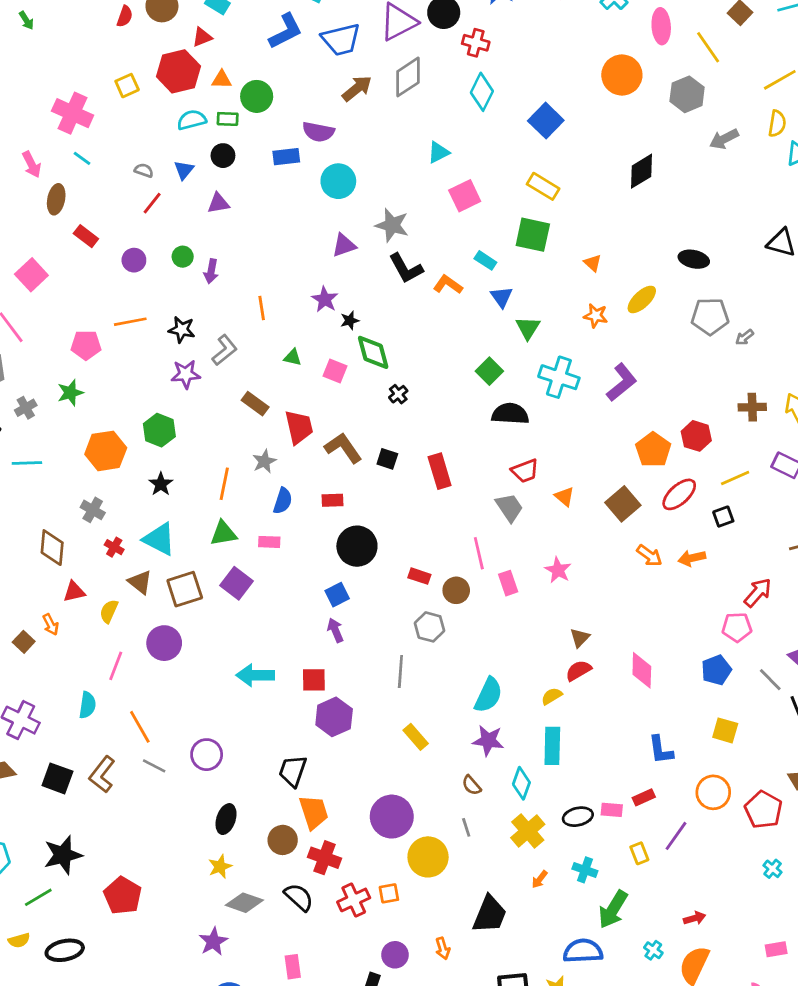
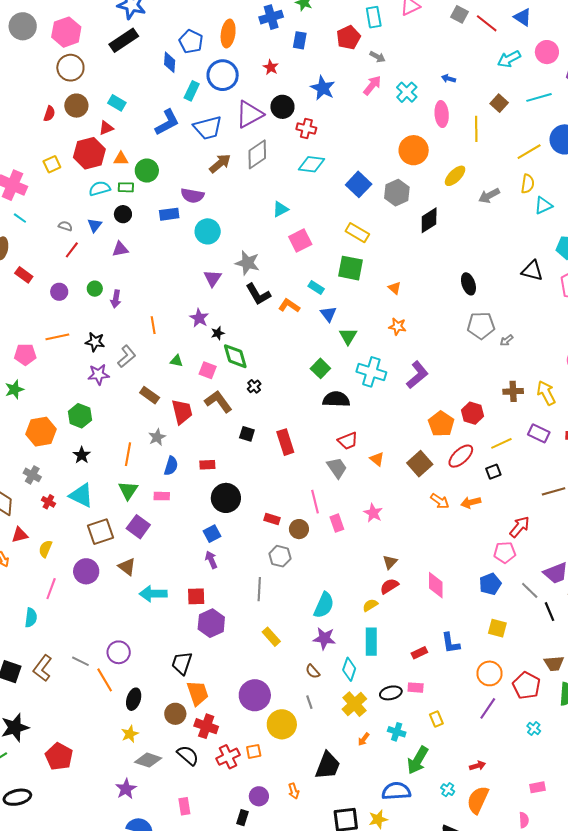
yellow line: (708, 47) -> (476, 129), turned 35
cyan diamond: (482, 92) -> (311, 164), turned 72
gray hexagon: (687, 94) -> (397, 193), moved
purple triangle: (344, 245) -> (213, 278), turned -36
black ellipse: (694, 259) -> (468, 284), turned 60
yellow ellipse: (642, 299) -> (455, 176), moved
brown L-shape: (343, 448) -> (218, 402), moved
green triangle: (223, 533) -> (128, 490), turned -45
brown triangle: (140, 582) -> (127, 567), moved
orange line: (140, 727) -> (105, 680), moved
red rectangle: (644, 797) -> (419, 653), moved
purple line: (676, 836) -> (488, 708), moved

